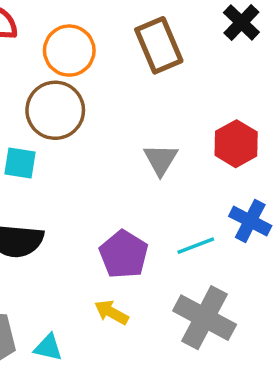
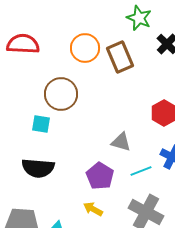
orange circle: (69, 51) -> (85, 48), moved
gray triangle: (161, 159) -> (121, 142), moved, turned -45

